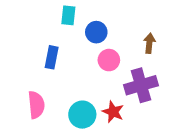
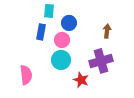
blue rectangle: (52, 57) -> (41, 32), moved
pink circle: (109, 60) -> (62, 40), moved
cyan circle: (82, 115) -> (61, 60), moved

